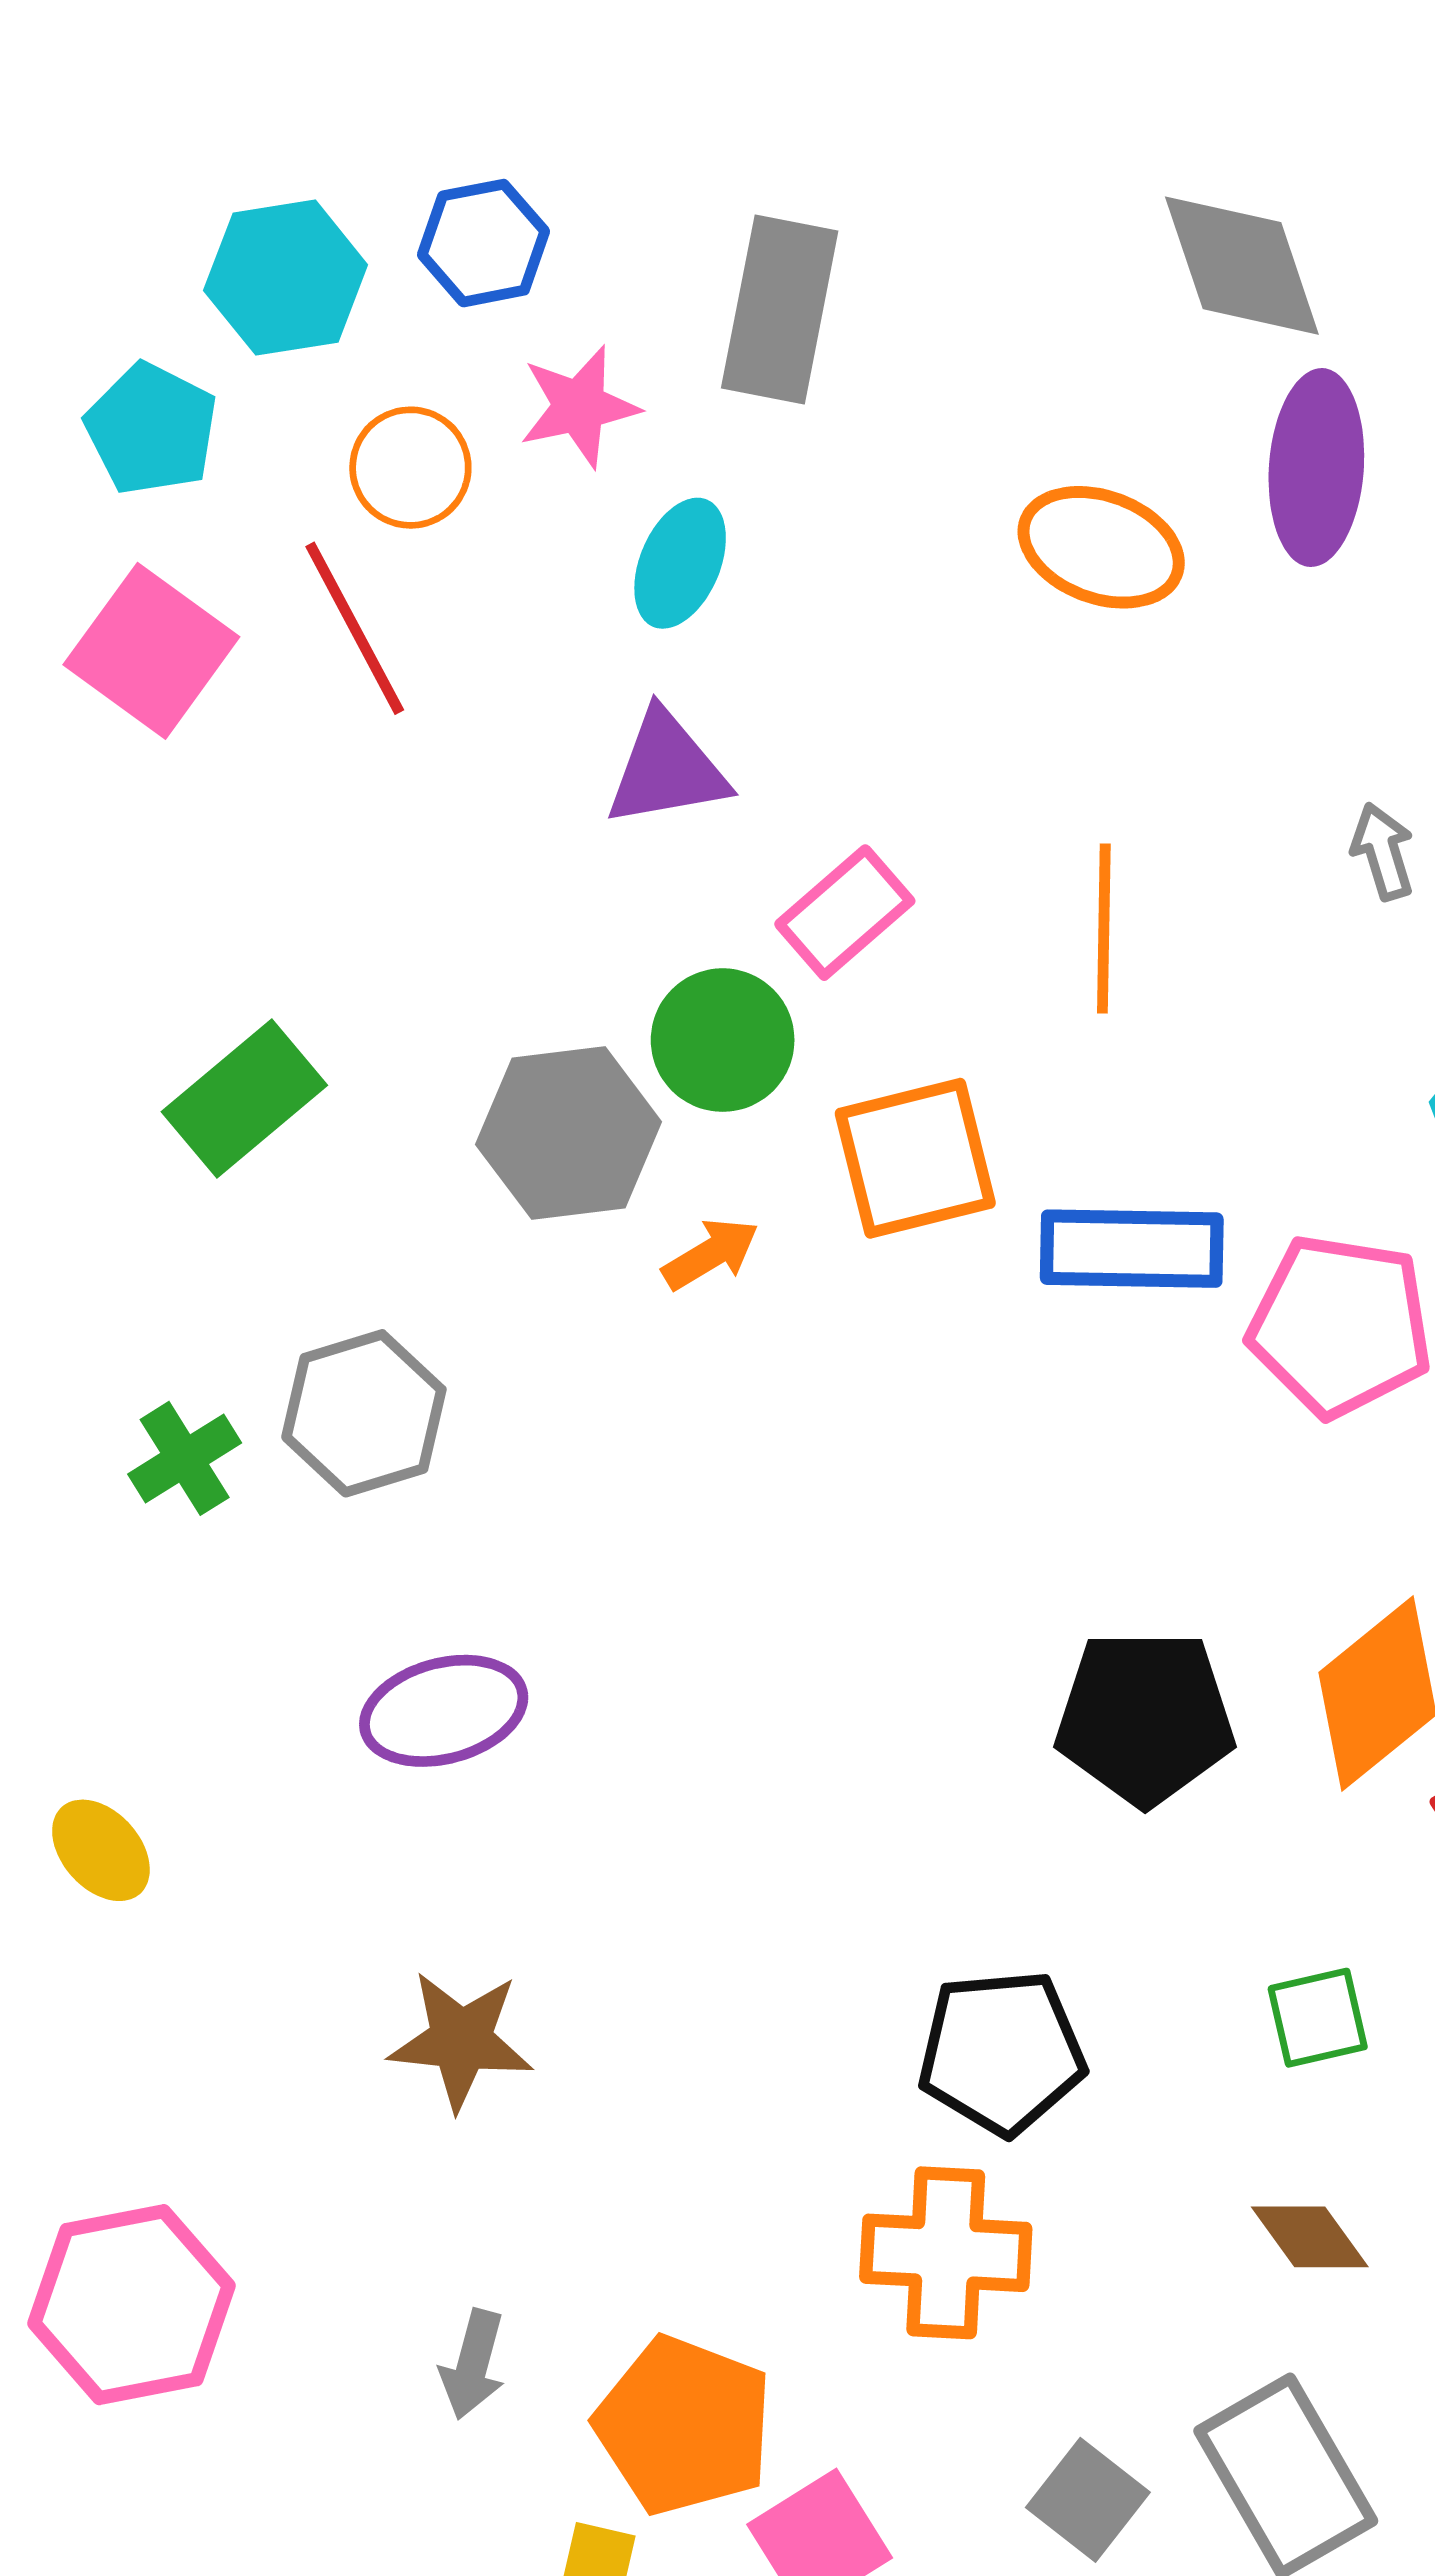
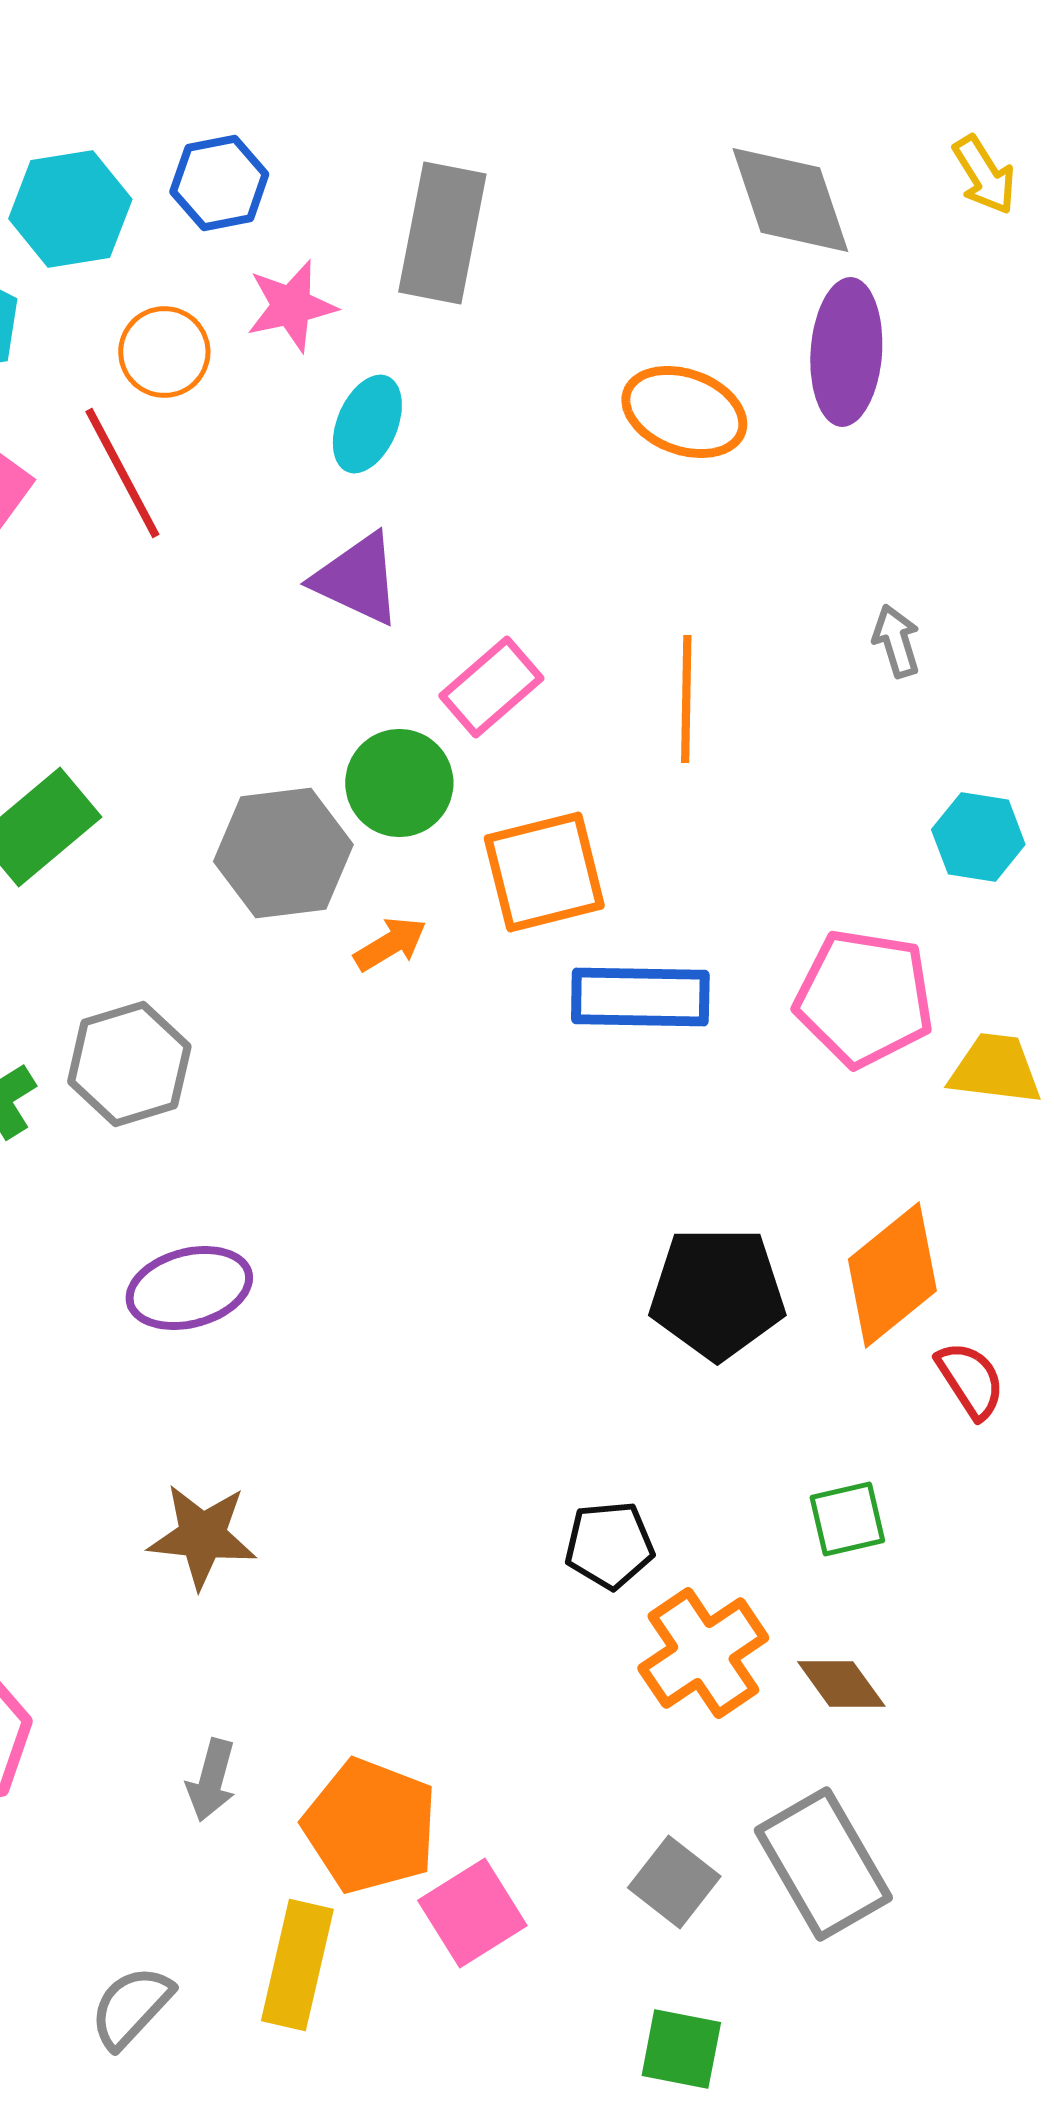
purple triangle: (667, 769) -> (357, 579), turned 35
blue rectangle: (1132, 1249) -> (640, 997), moved
black pentagon: (1002, 2052) -> (609, 1545), size x0.7
orange cross: (946, 2253) -> (703, 1653), moved, turned -37

